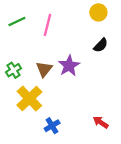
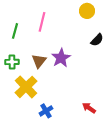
green line: (17, 22) -> (15, 31), moved, turned -49
black semicircle: (101, 45) -> (97, 40), moved
green cross: (14, 70) -> (12, 62), turned 32

